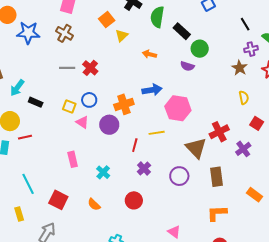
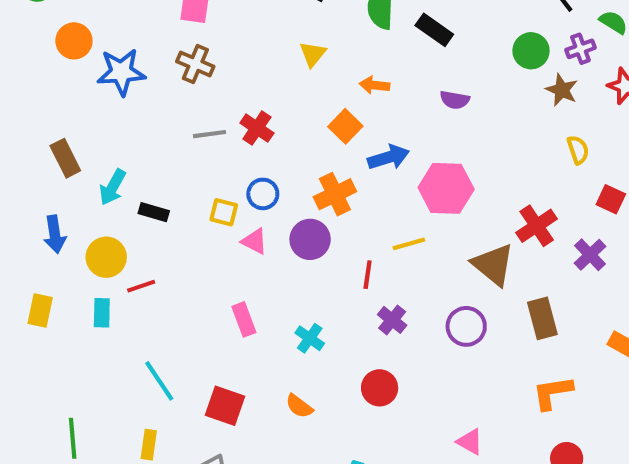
orange square: (107, 20) -> (345, 126), moved
green circle: (200, 49) -> (531, 51), moved
yellow rectangle: (19, 214) -> (149, 445), turned 32

